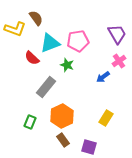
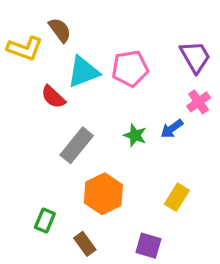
green star: (67, 65) -> (135, 135), moved
green rectangle: (30, 122) -> (45, 221), moved
brown rectangle: (63, 140) -> (85, 244), moved

